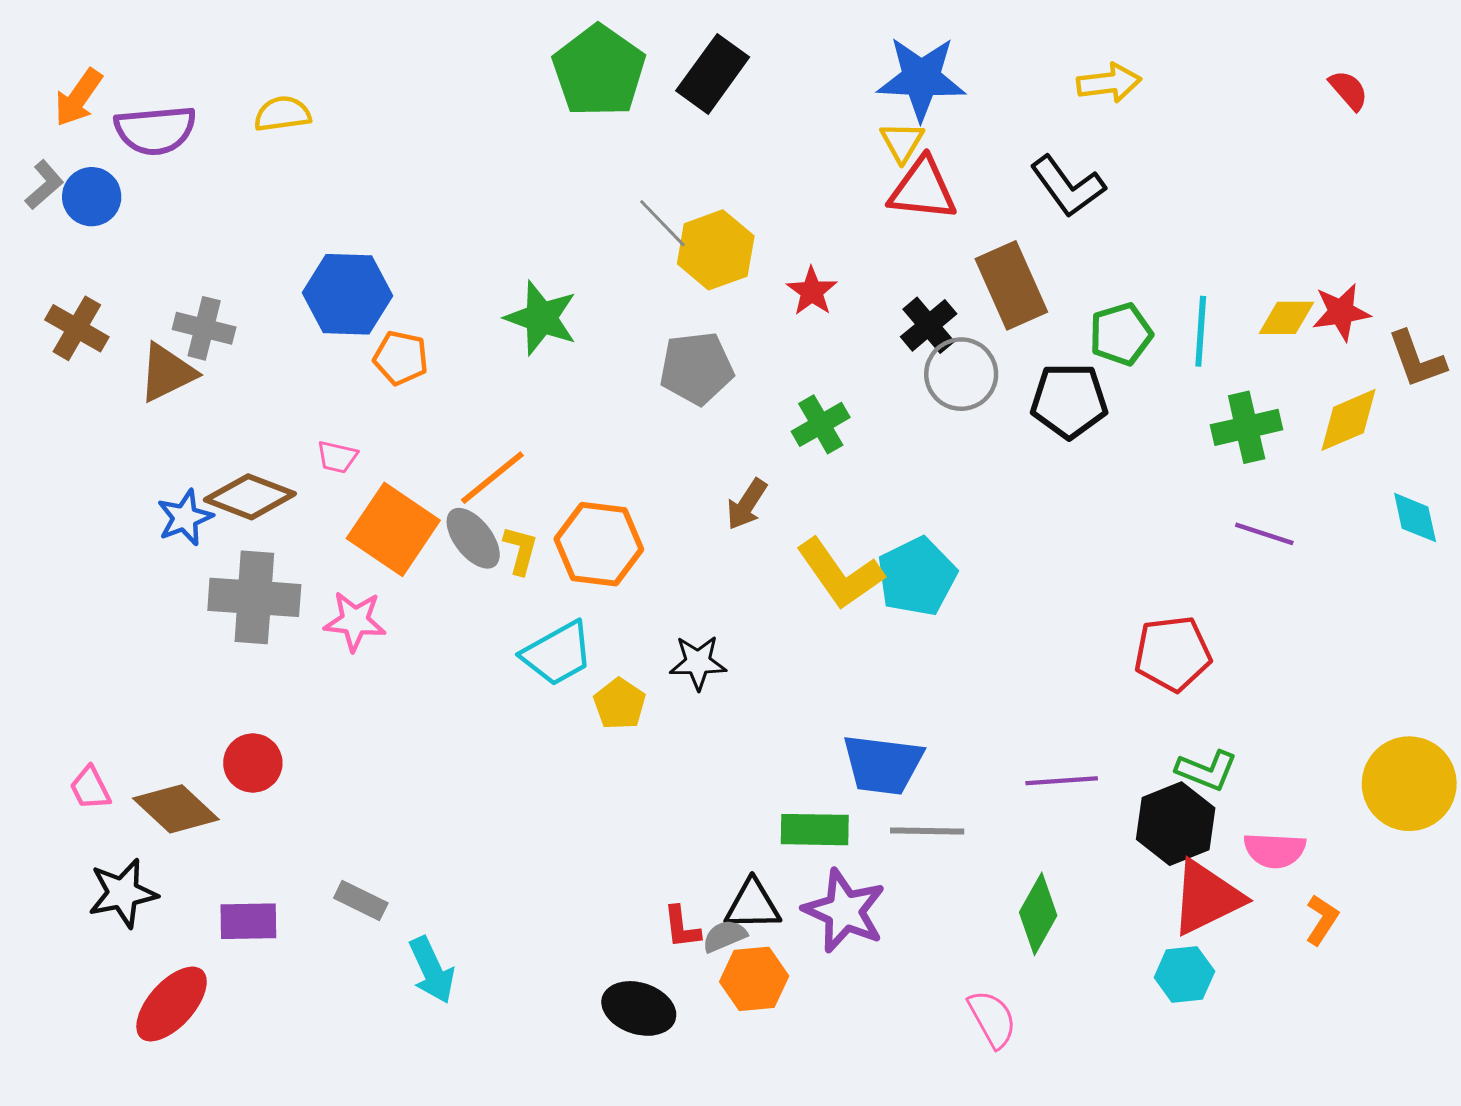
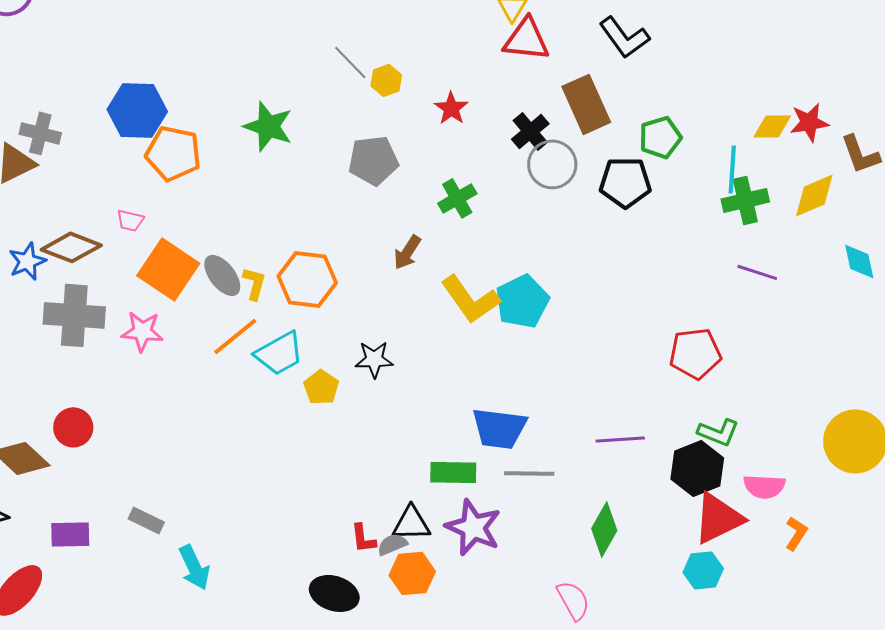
yellow hexagon: (716, 250) -> (386, 80), size x0.6
cyan line: (1201, 331) -> (732, 169), moved
orange pentagon: (401, 358) -> (173, 153), size x1.5
orange line: (492, 478) -> (235, 336), moved

